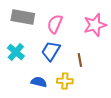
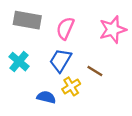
brown line: (80, 60) -> (95, 71), turned -48
yellow cross: (65, 81) -> (71, 86), moved, turned -35

